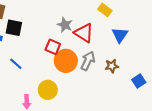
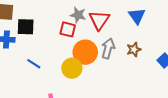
red triangle: (84, 33) -> (99, 20), turned 40
red square: (53, 47) -> (68, 29), moved
yellow circle: (48, 90) -> (72, 68), moved

